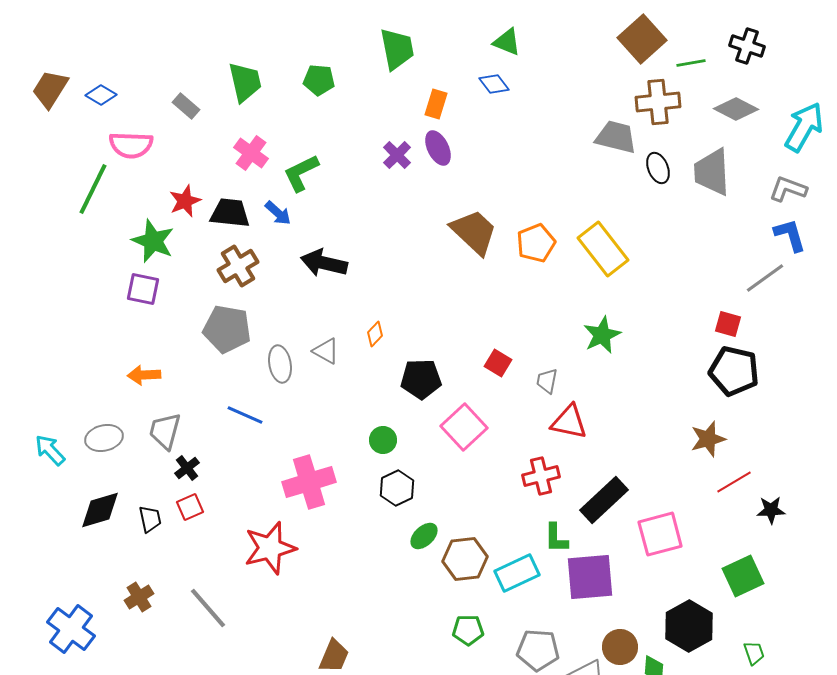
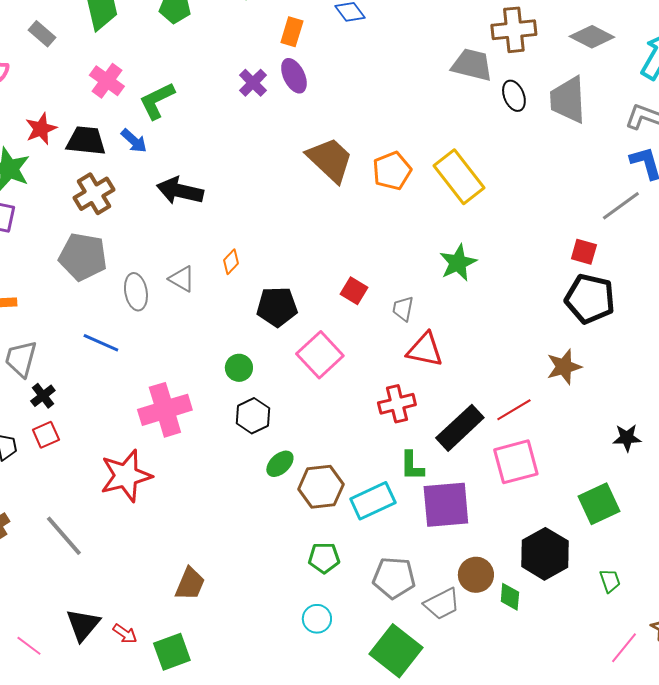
red line: (734, 482) -> (514, 410), moved

